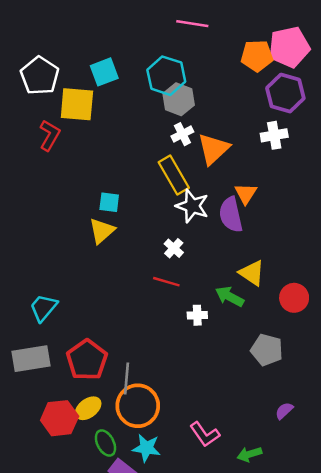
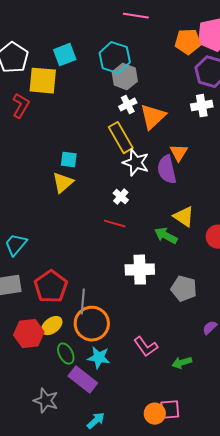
white cross: (197, 315) -> (140, 270), moved, size x1.8
gray pentagon: (267, 350) -> (184, 289), moved

